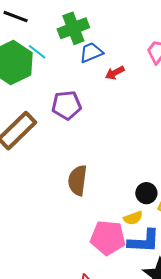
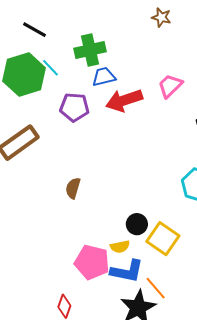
red arrow: (115, 73) -> (124, 100), size x1.8
purple pentagon: (66, 105) -> (74, 107), moved
brown semicircle: (78, 180) -> (73, 188), moved, size x0.7

